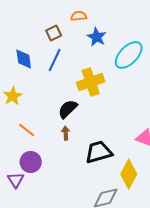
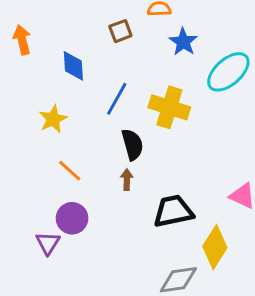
blue line: (55, 60) -> (117, 99), moved
yellow cross: (91, 82) -> (169, 107), turned 32
black semicircle: (68, 109) -> (132, 144), turned 115

